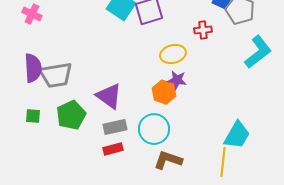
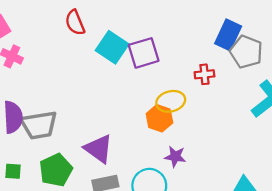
purple star: (177, 80) -> (175, 157), moved
orange hexagon: (164, 92) -> (159, 118), moved

